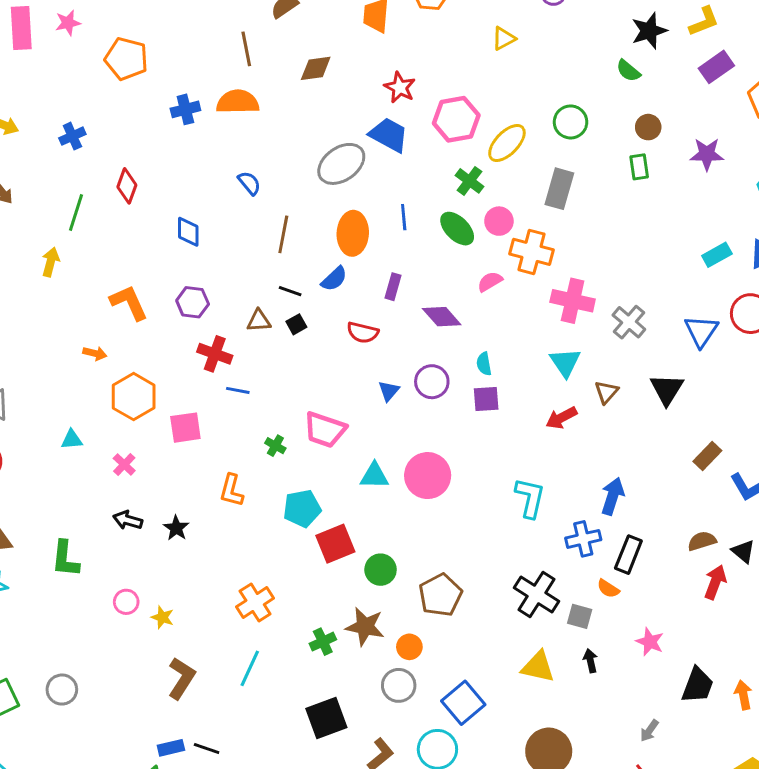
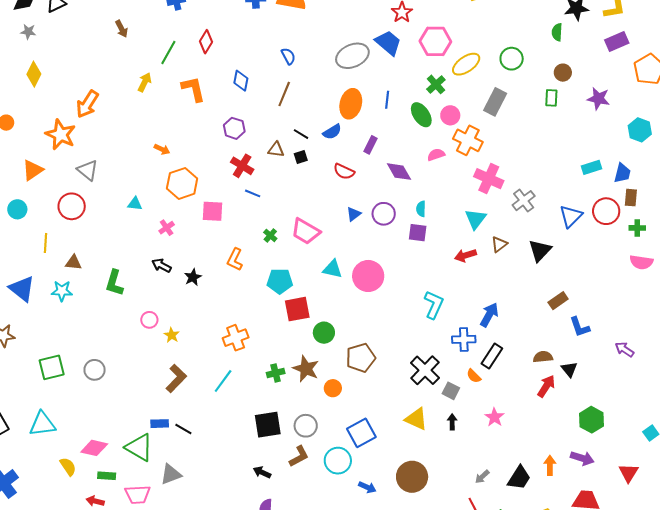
green semicircle: (628, 71) -> (557, 32), turned 42
brown line: (283, 234) -> (284, 94), moved
orange L-shape: (129, 303) -> (193, 89), moved
gray circle: (399, 685) -> (306, 426), moved
black trapezoid: (698, 685) -> (519, 478), moved

